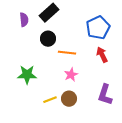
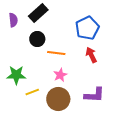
purple L-shape: (105, 95) -> (94, 95), turned -105
brown circle: (69, 99) -> (58, 99), size x1.5
yellow line: (50, 100) -> (32, 92), moved

